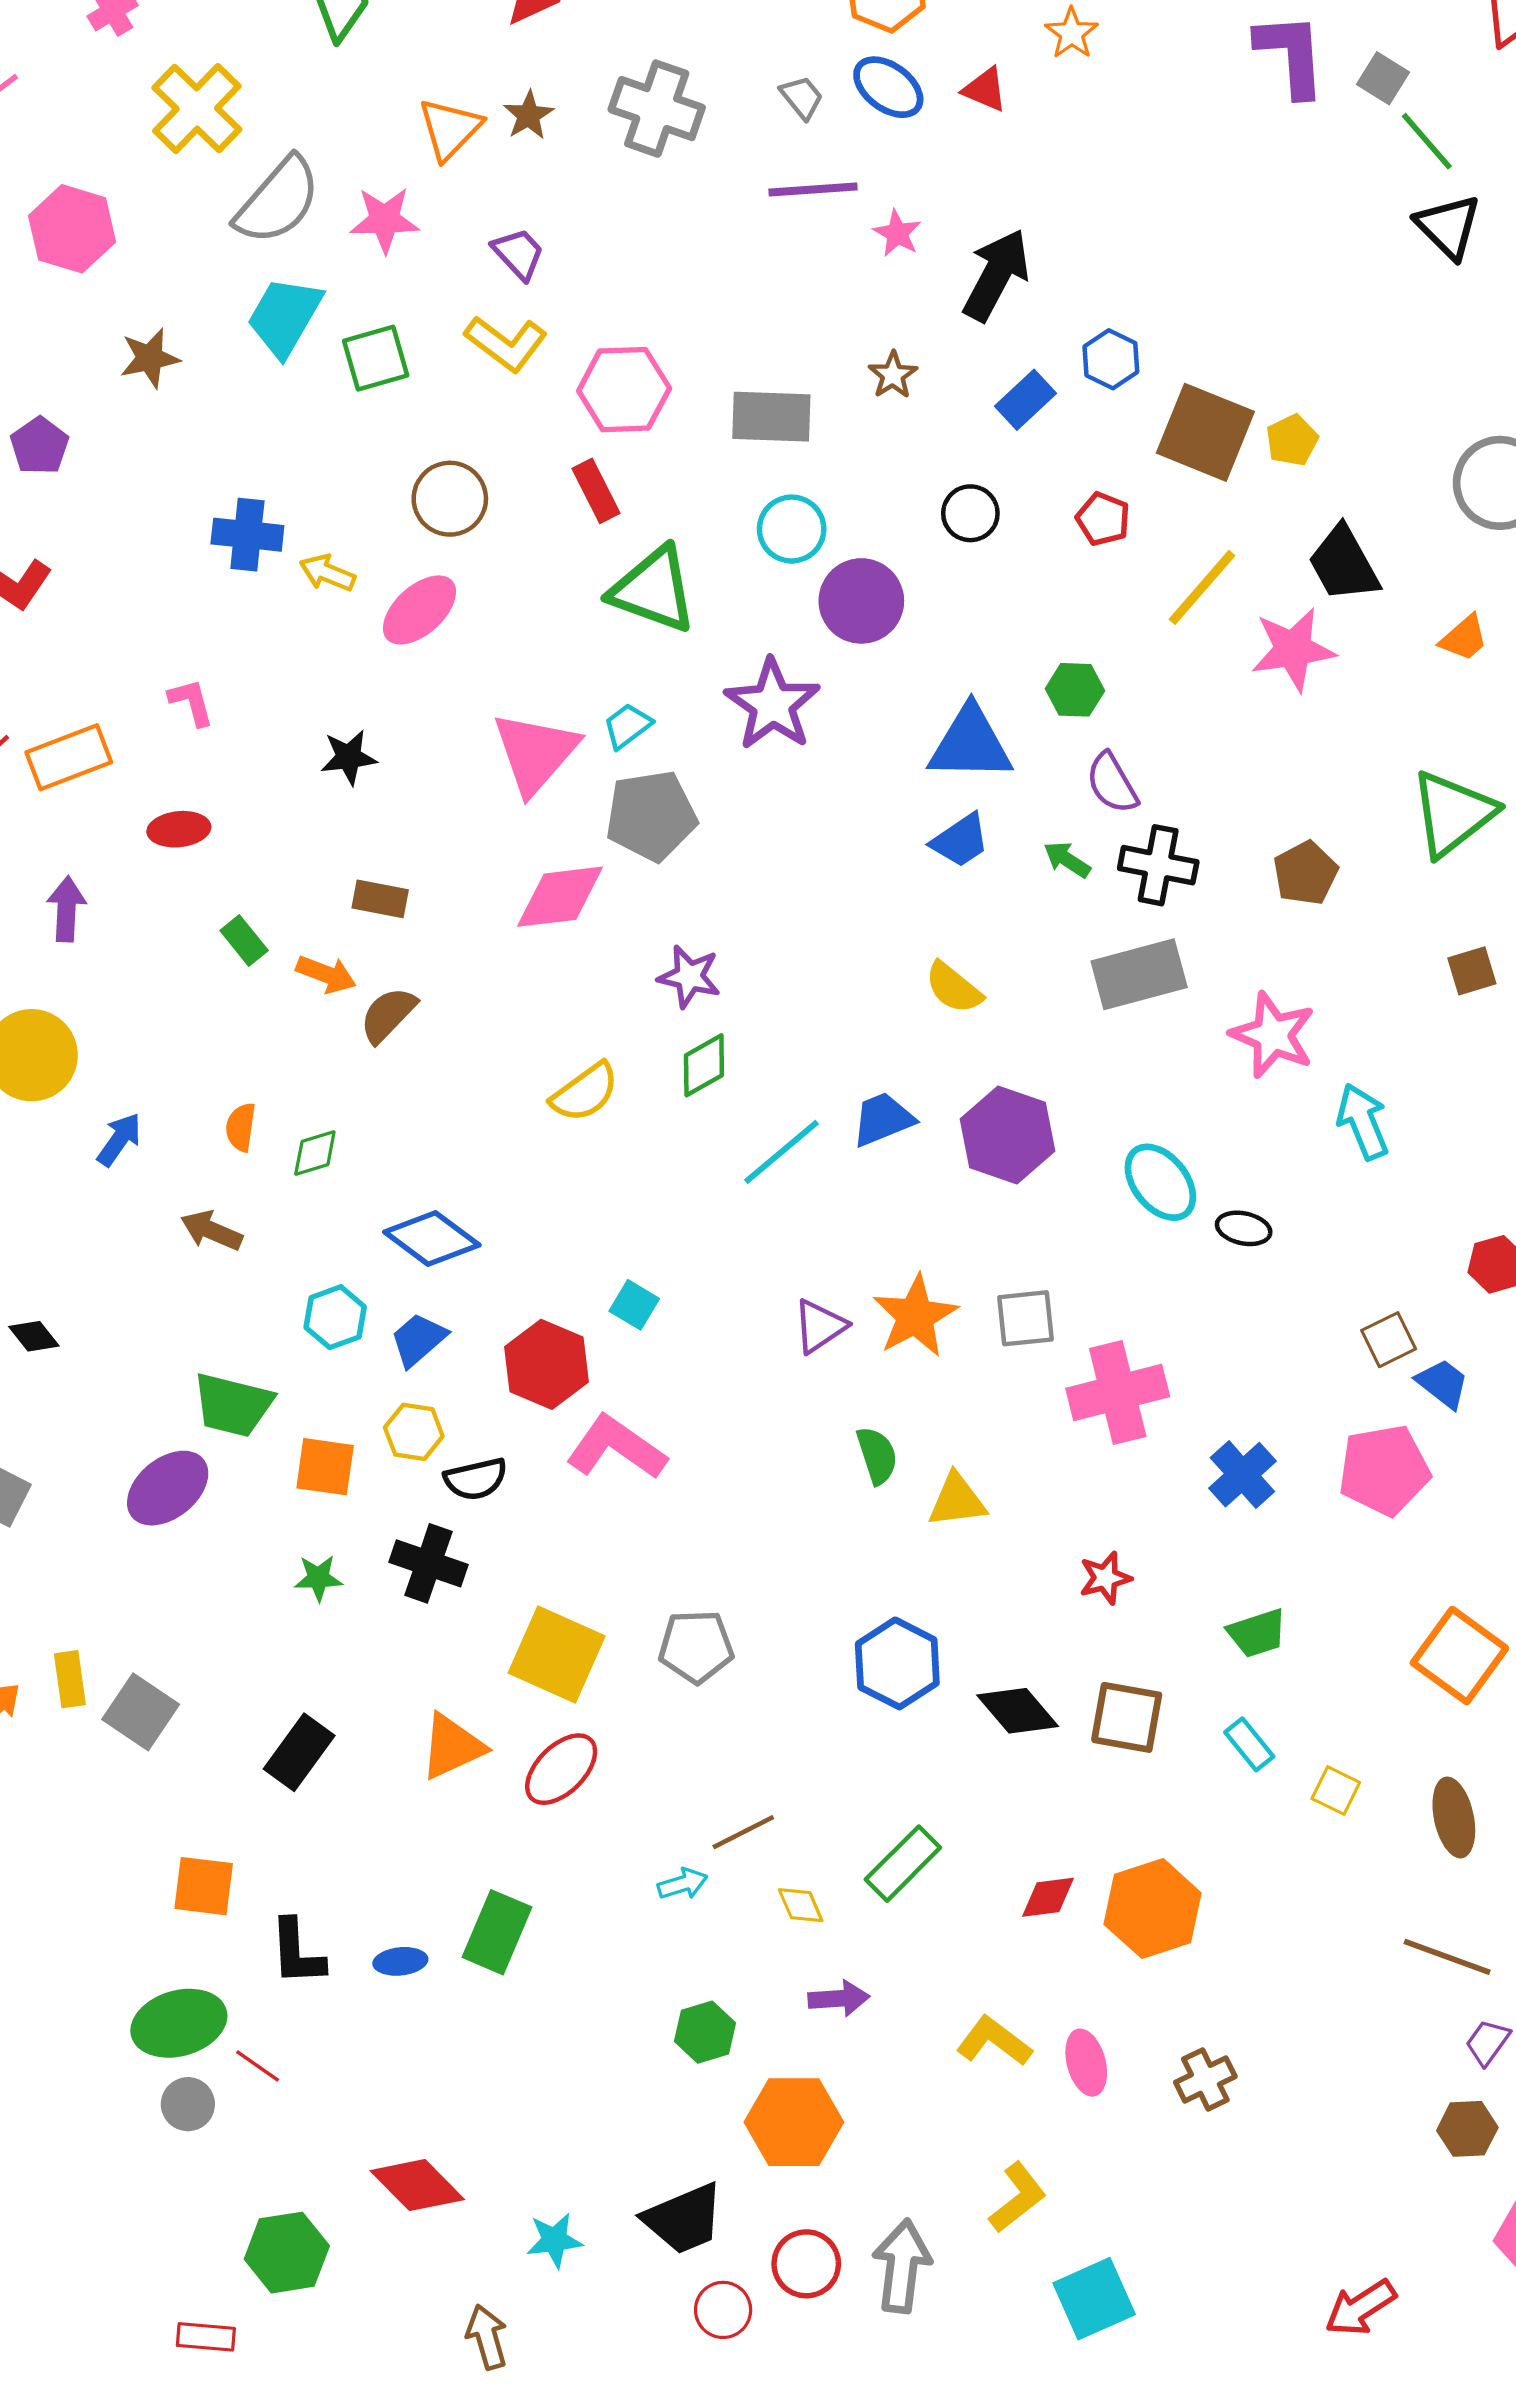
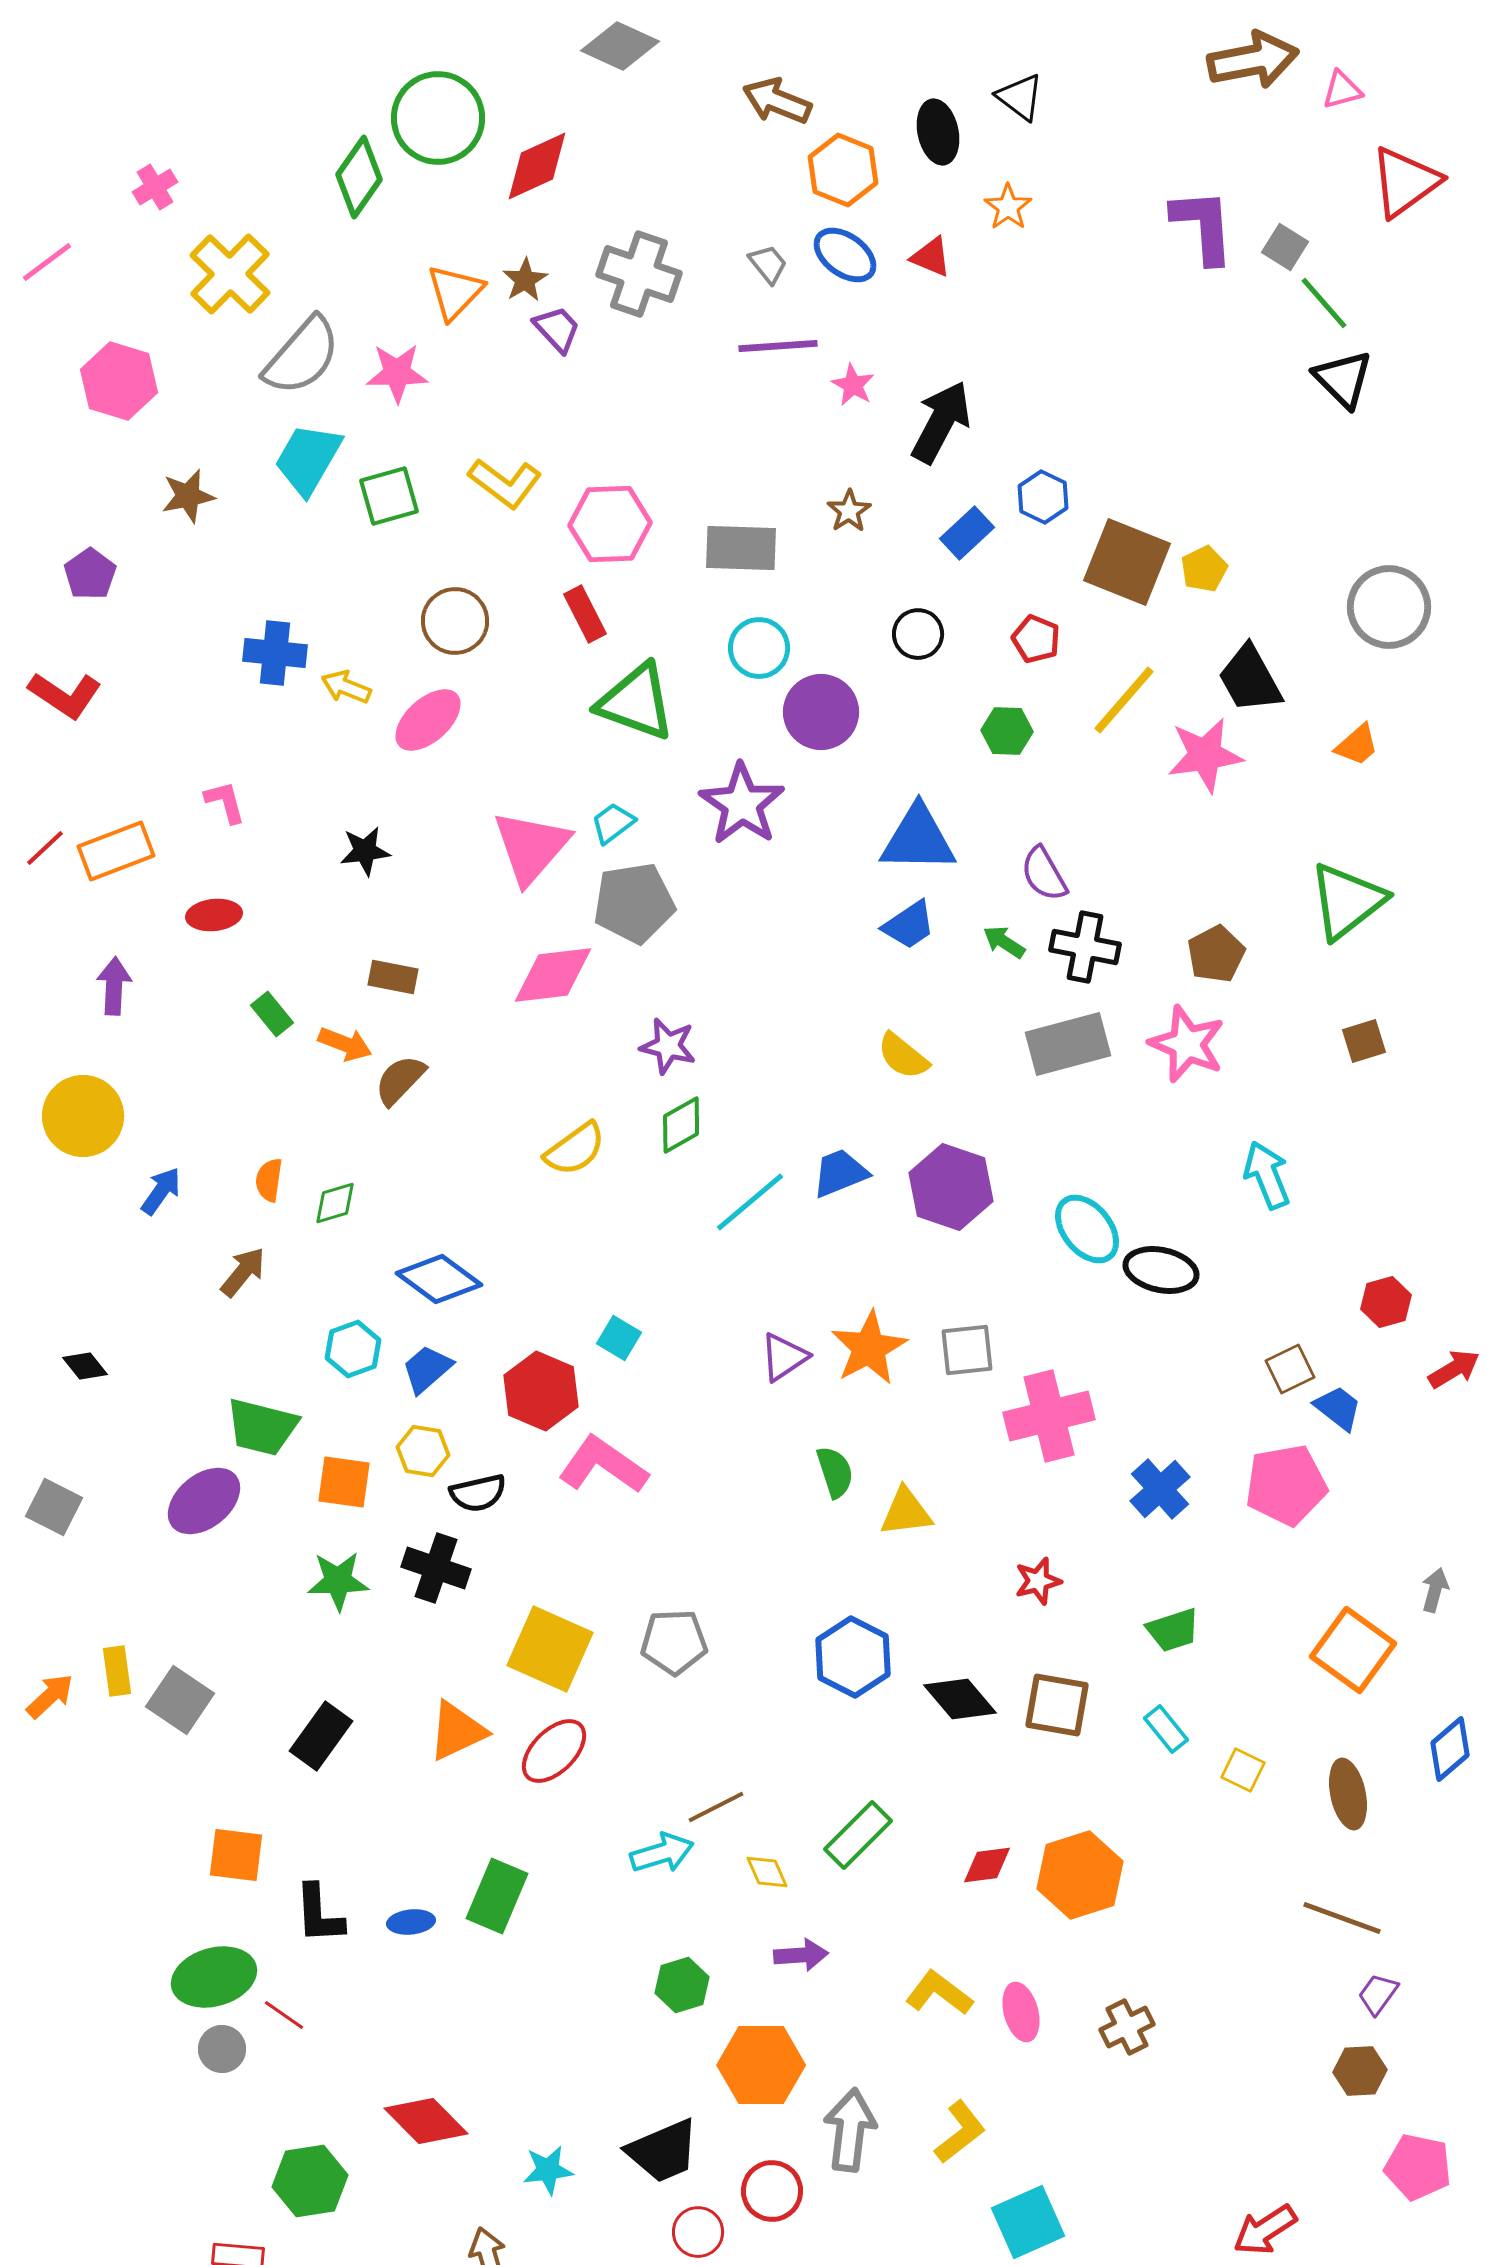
purple trapezoid: (518, 254) -> (557, 329), moved
green hexagon: (1075, 690) -> (1007, 731), moved
pink star: (1273, 1035) -> (1187, 1044), moved
black ellipse: (1244, 1228) -> (1161, 1270), size x1.5
brown arrow: (211, 1231) -> (243, 1272), turned 106
green star: (318, 1578) -> (338, 1581), size x1.4
cyan arrow: (683, 1884) -> (662, 1853), size x1.4
gray arrow: (902, 2266) -> (850, 2130), moved

